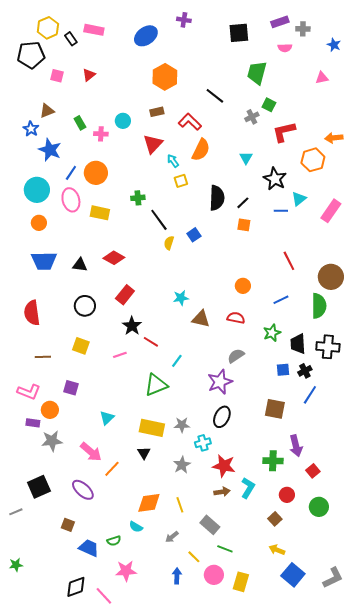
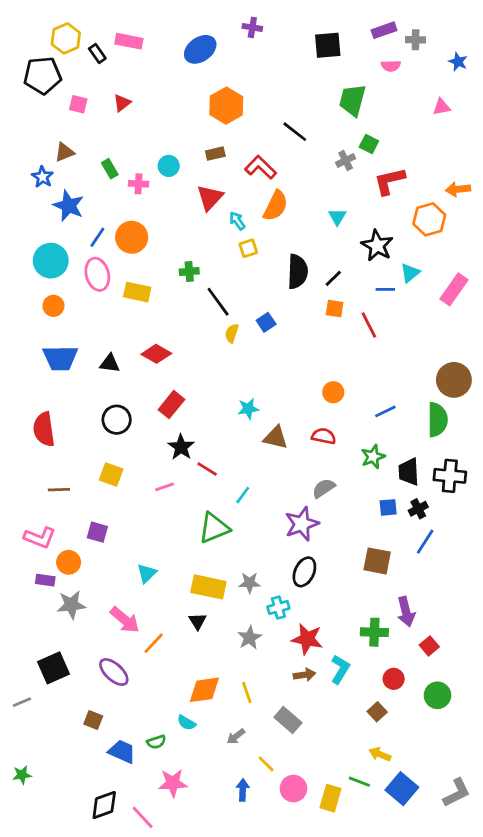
red line: (289, 261) -> (369, 325), moved
green line: (225, 549) -> (359, 782), moved

